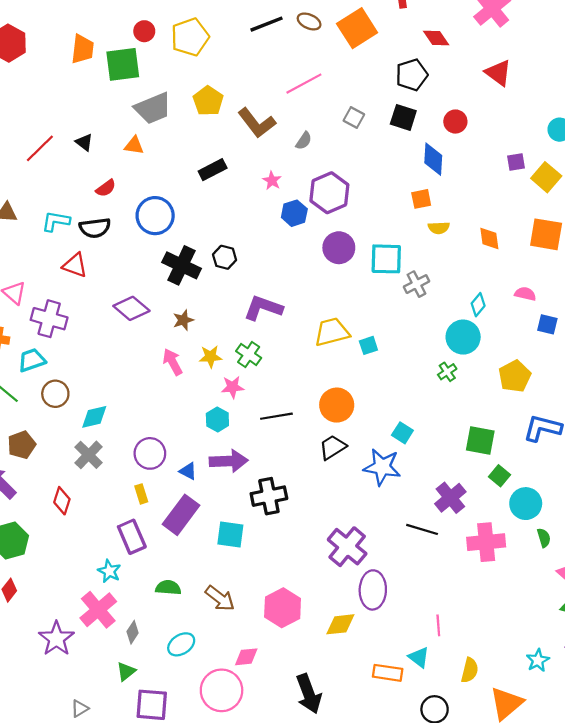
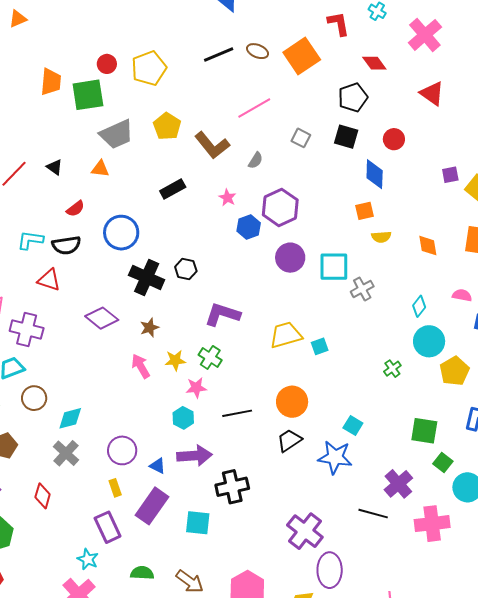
cyan circle: (463, 337) -> (429, 341), moved

